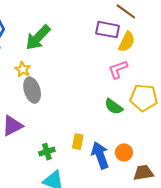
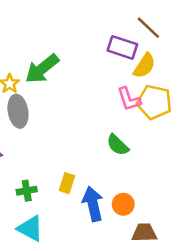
green arrow: (38, 38) -> (42, 69), moved
pink L-shape: (118, 69) -> (129, 99), turned -95
yellow pentagon: (144, 98) -> (154, 102), moved

